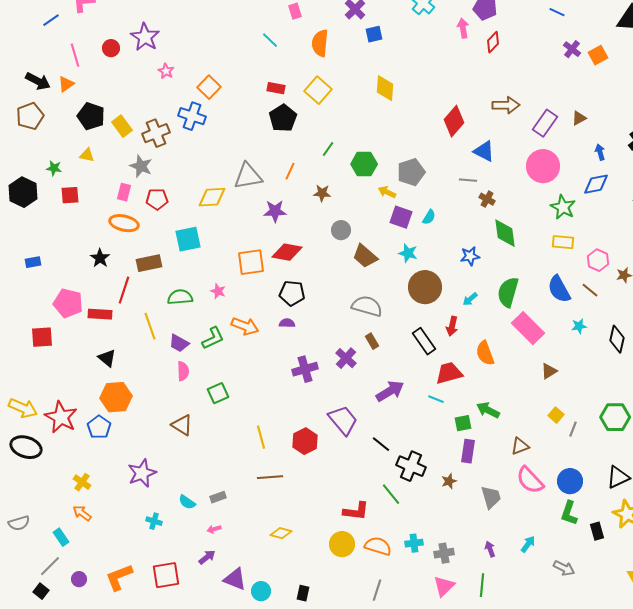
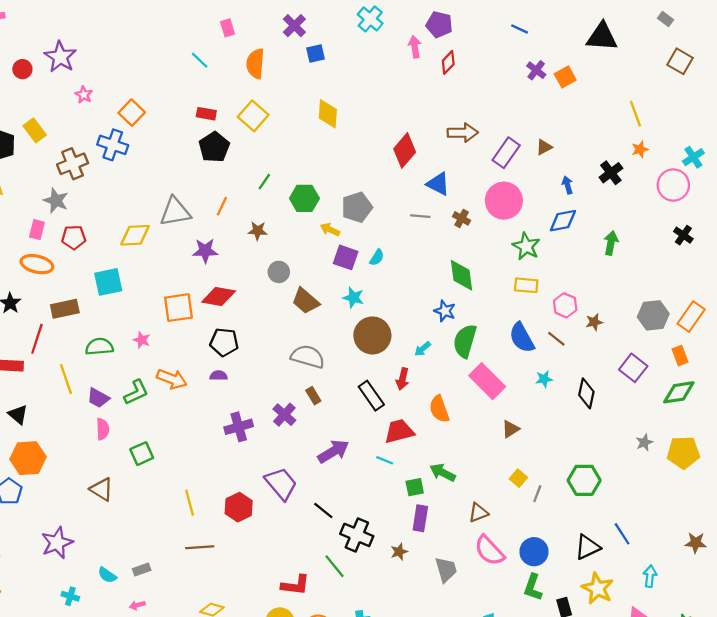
yellow rectangle: (122, 126) -> (35, 130), moved
brown cross: (487, 199) -> (462, 218), moved
blue star: (470, 256) -> (445, 311), moved, turned 30

